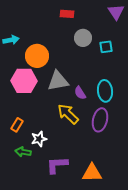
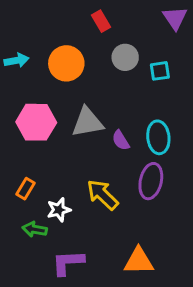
red rectangle: (67, 14) -> (101, 21), turned 56
orange circle: (37, 56) -> (66, 63), moved
yellow arrow: (68, 114) -> (103, 195), moved
purple L-shape: (57, 165) -> (68, 263), moved

